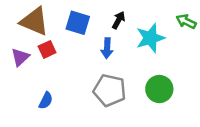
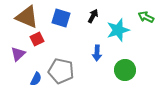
blue arrow: (107, 48) -> (97, 53), moved
purple triangle: (20, 57) -> (18, 54), moved
gray pentagon: (110, 90) -> (61, 71), moved

